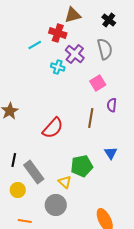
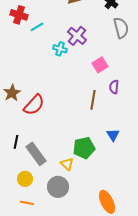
red cross: (58, 33) -> (19, 15), moved
gray semicircle: (105, 49) -> (121, 28), moved
red semicircle: (53, 128) -> (34, 105), moved
yellow circle: (18, 190) -> (25, 179), moved

